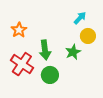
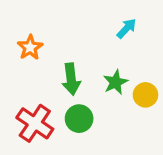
yellow circle: (88, 36) -> (145, 95), moved
red cross: (22, 64) -> (35, 123), moved

